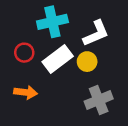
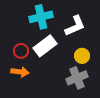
red circle: (24, 53) -> (21, 51), moved
yellow circle: (87, 62) -> (82, 56), moved

